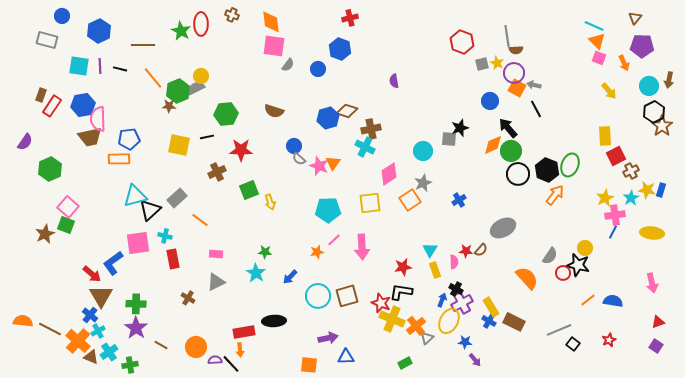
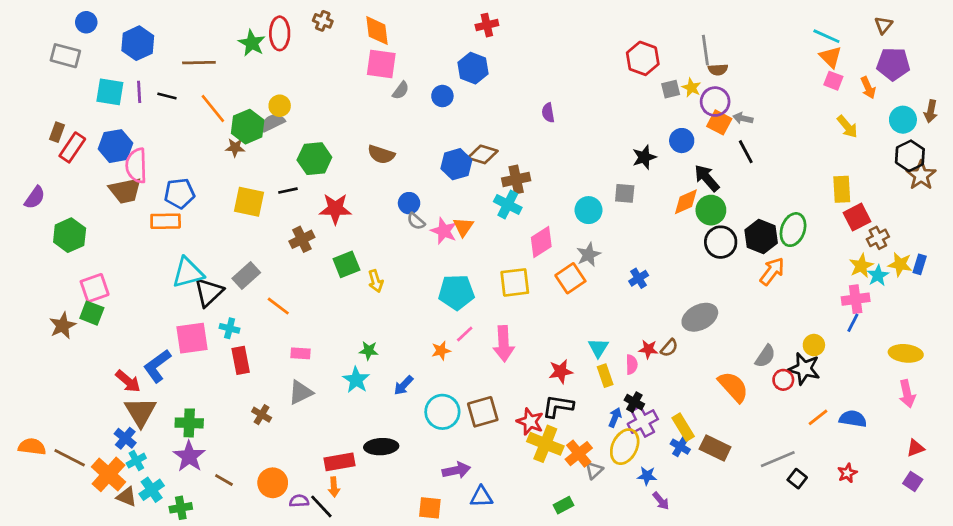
black star: (460, 128) -> (644, 157), moved
yellow star: (605, 198) -> (861, 266), moved
pink square: (68, 207) -> (95, 288), turned 30
yellow ellipse: (652, 233) -> (906, 353), moved

